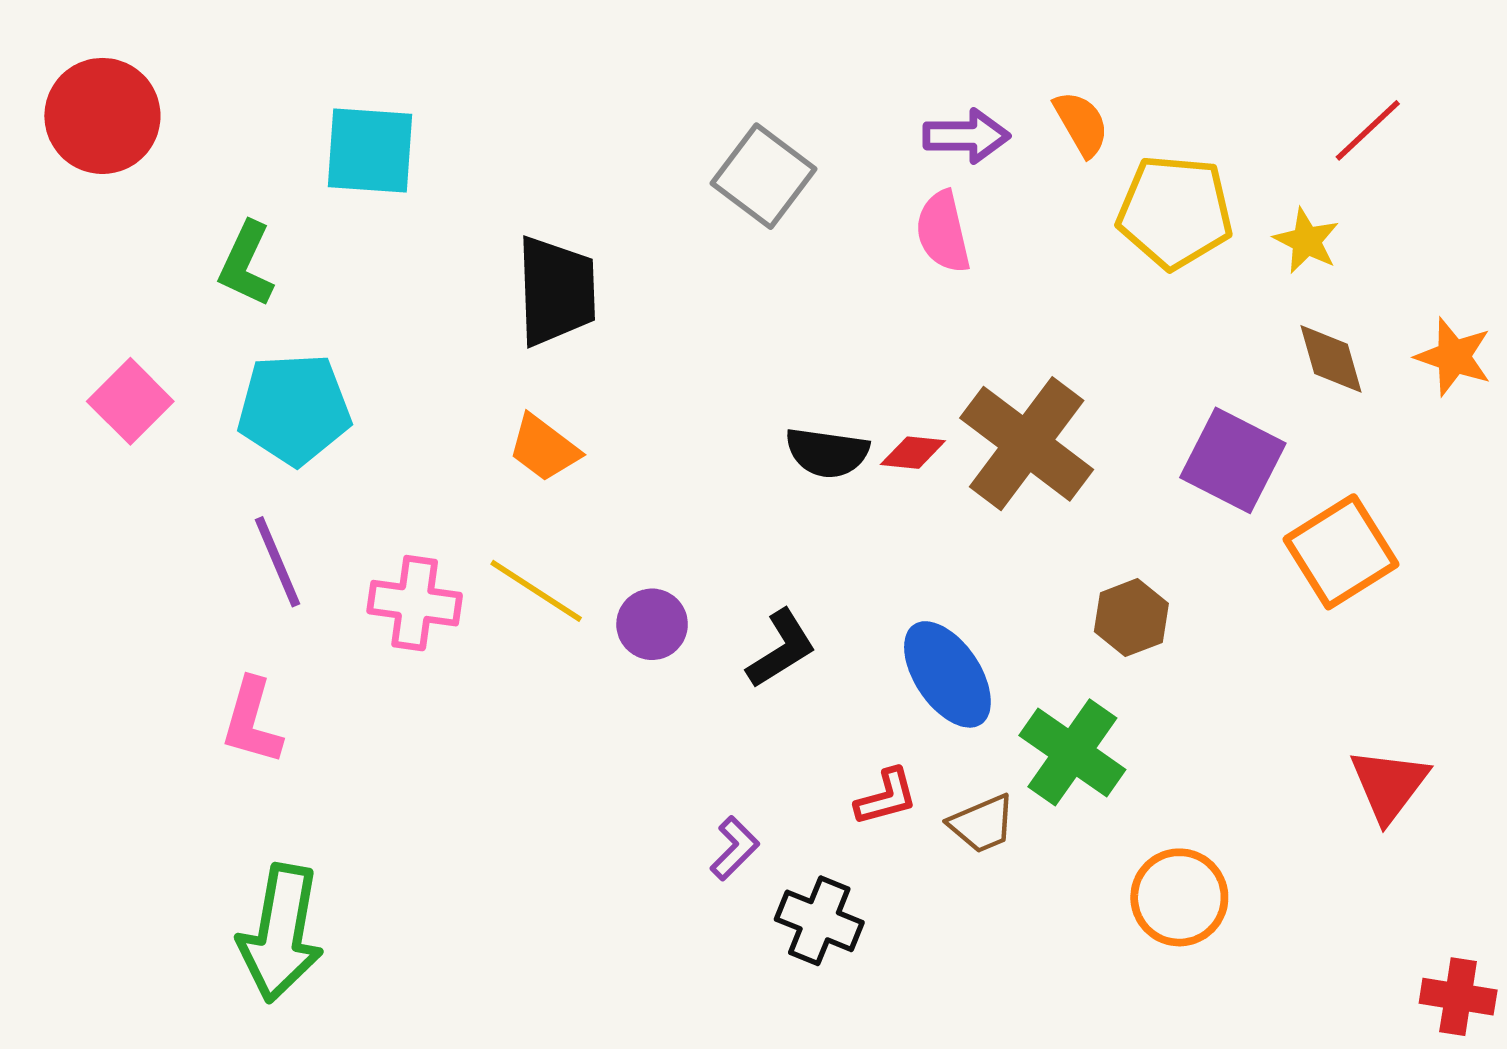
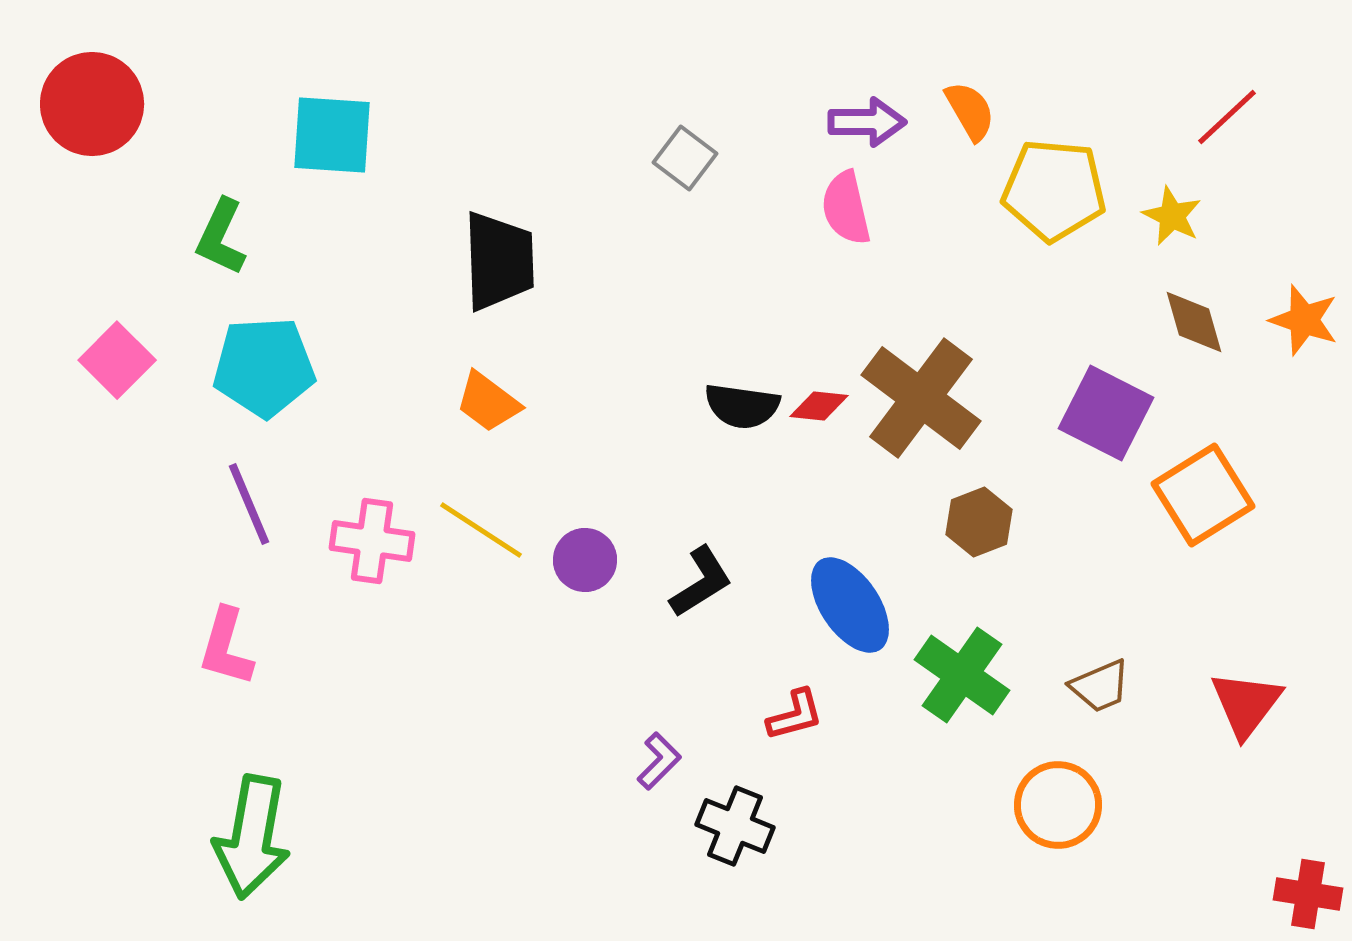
gray square: (764, 176) -> (685, 158), size x0.7
brown hexagon: (1131, 618) -> (979, 522), moved
brown trapezoid: (982, 824) -> (1100, 686), moved

